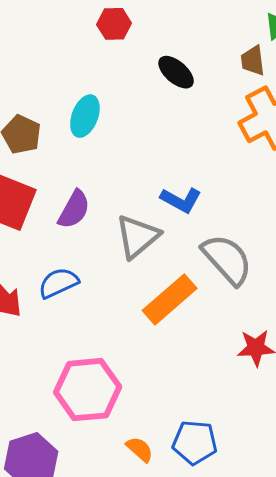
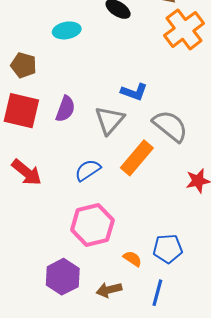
cyan ellipse: (85, 116) -> (67, 30), moved, turned 68
blue semicircle: (58, 283) -> (88, 170), moved

